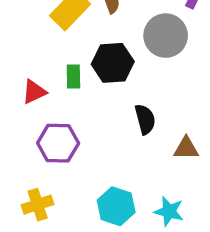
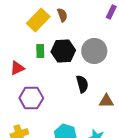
gray circle: (166, 36) -> (94, 51), moved
green rectangle: (73, 77) -> (40, 51), moved

